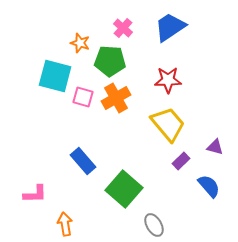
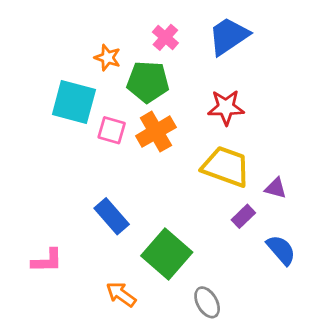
yellow trapezoid: (168, 124) -> (226, 167), turned -30
purple triangle: (215, 147) -> (276, 188), moved
orange arrow: (65, 224) -> (121, 294), moved, turned -45

